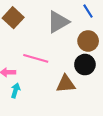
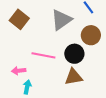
black circle: (85, 65) -> (74, 54), moved

